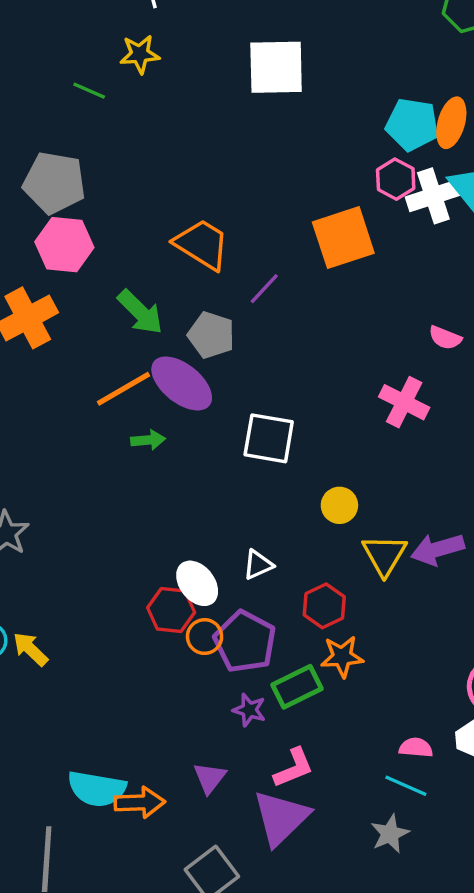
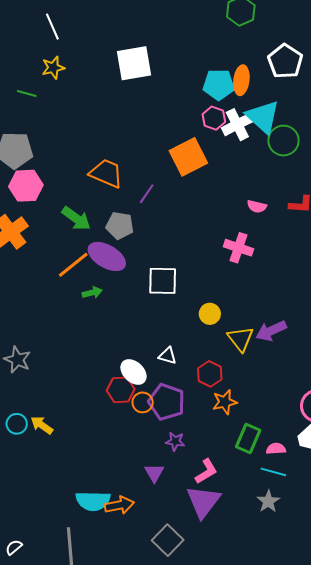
white triangle: (258, 565) -> (167, 356), turned 48
green rectangle: (297, 687) -> (248, 439), moved, turned -32
purple triangle: (210, 778) -> (154, 473), moved

